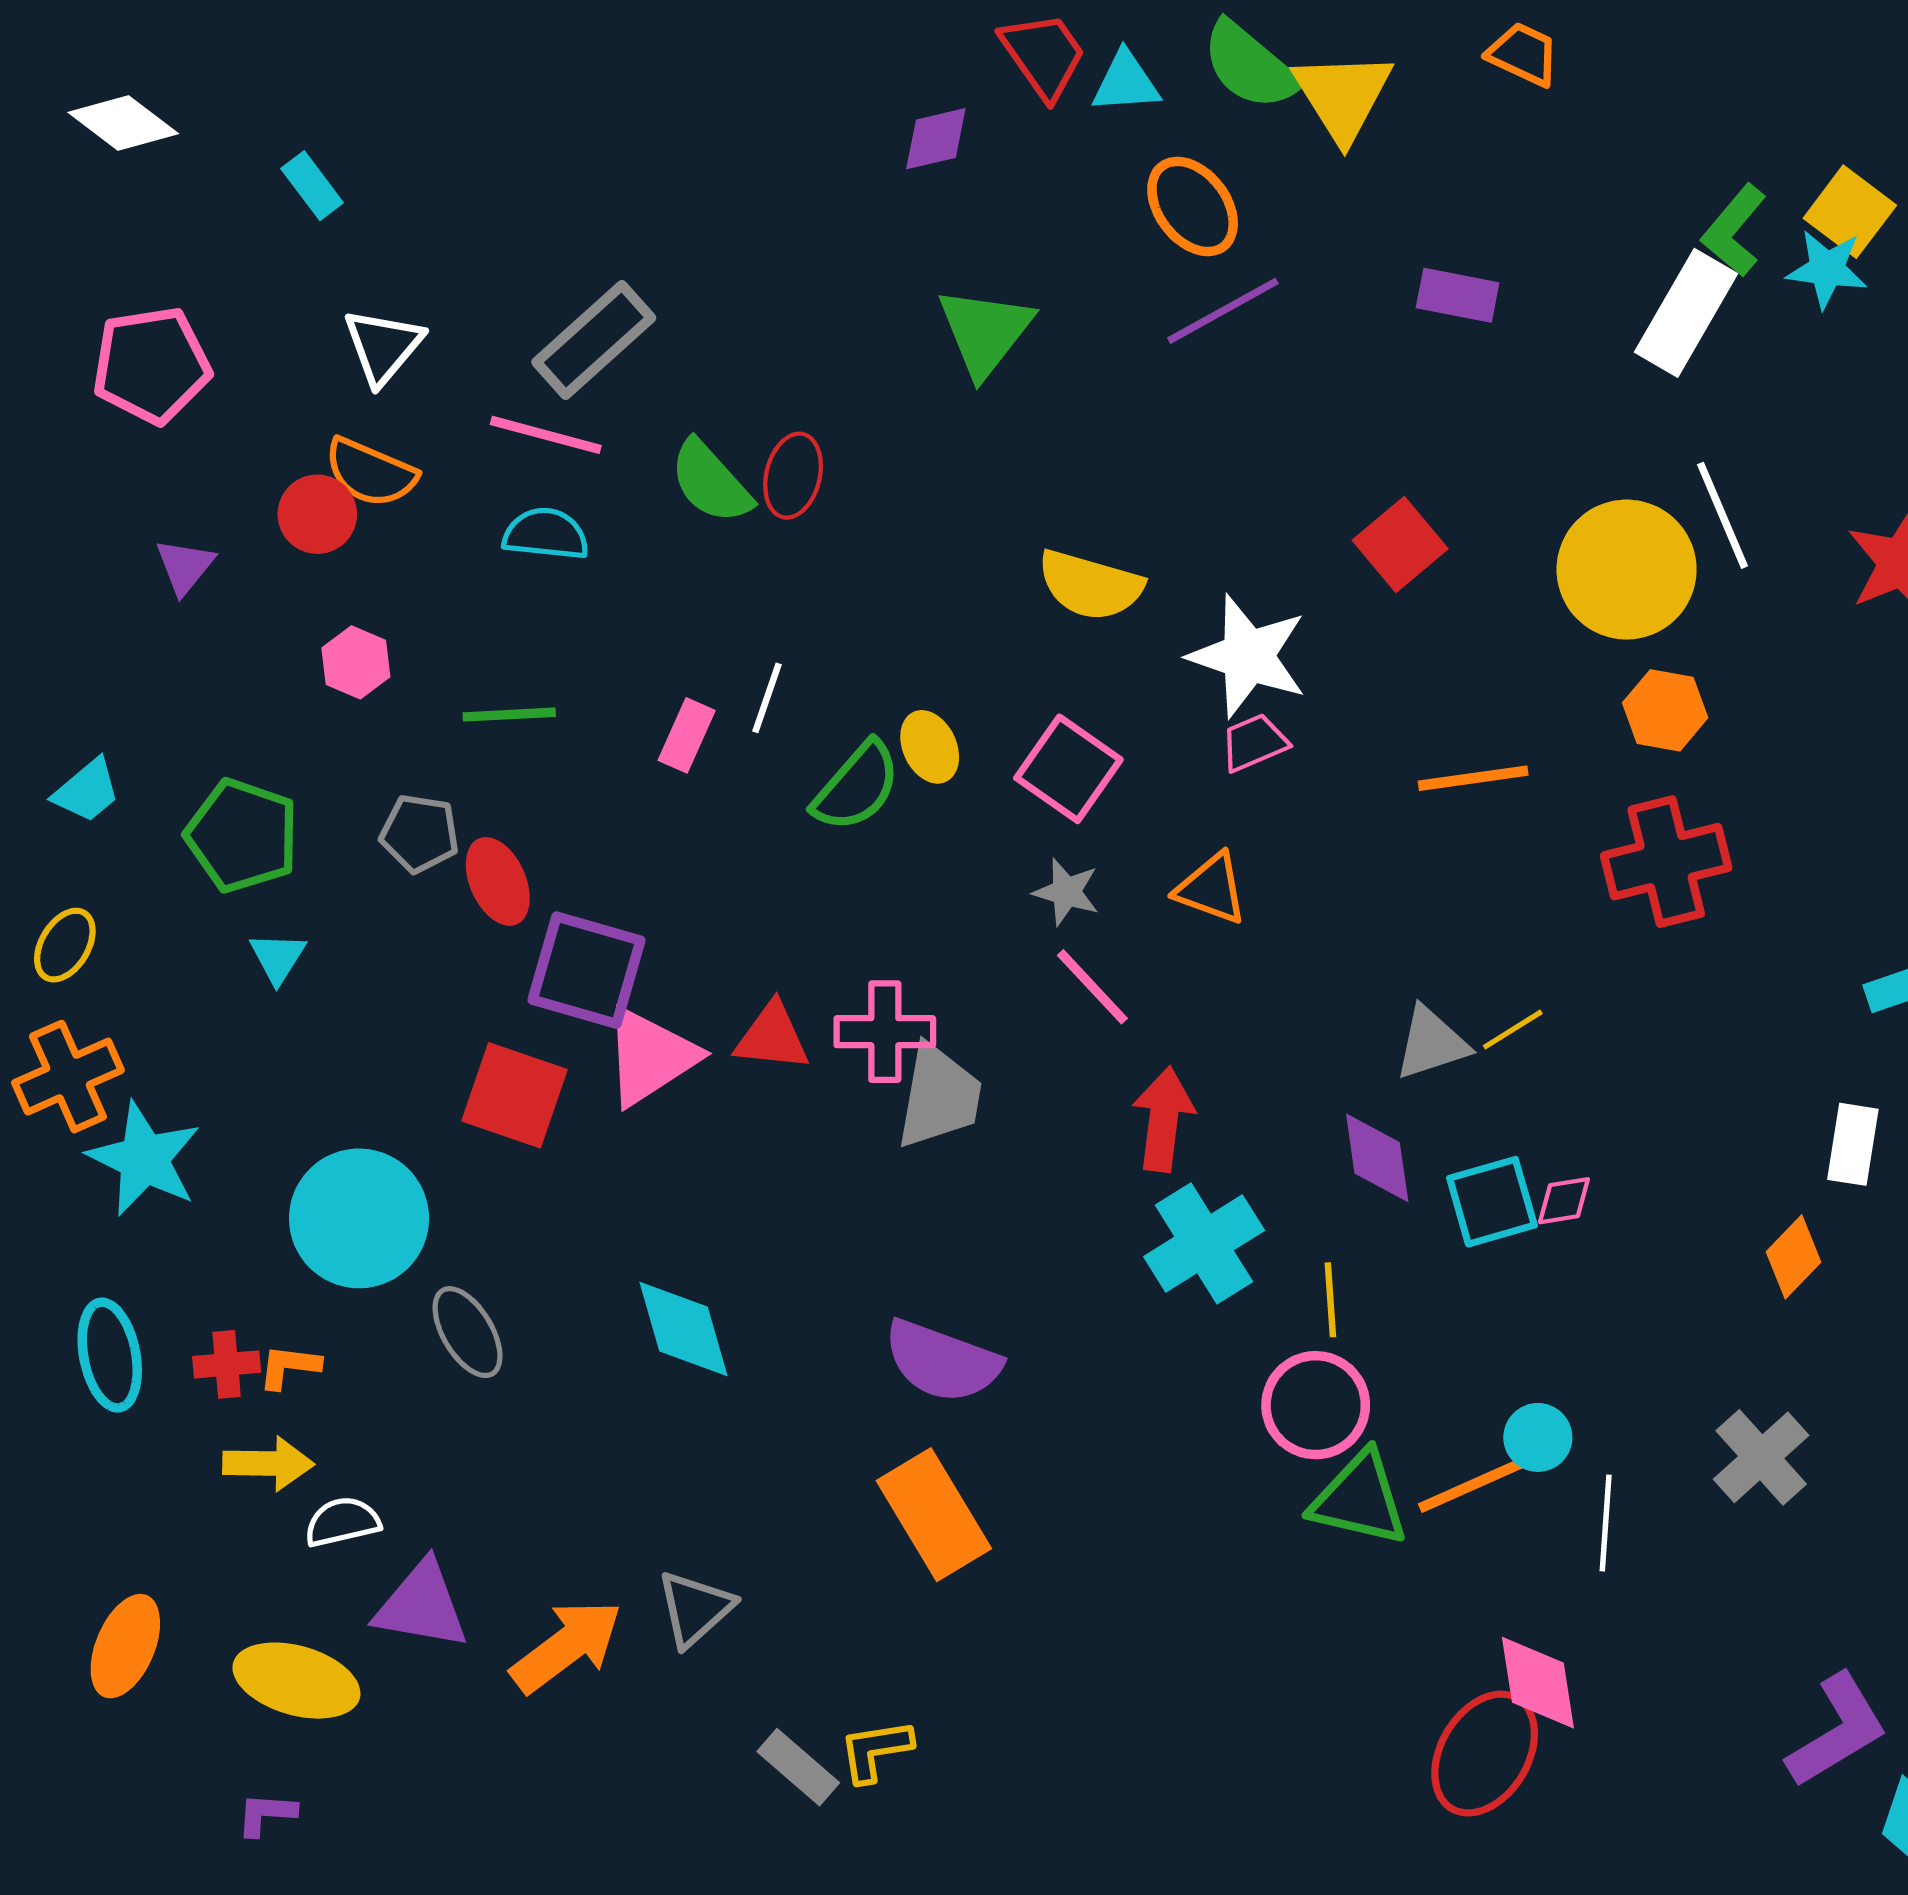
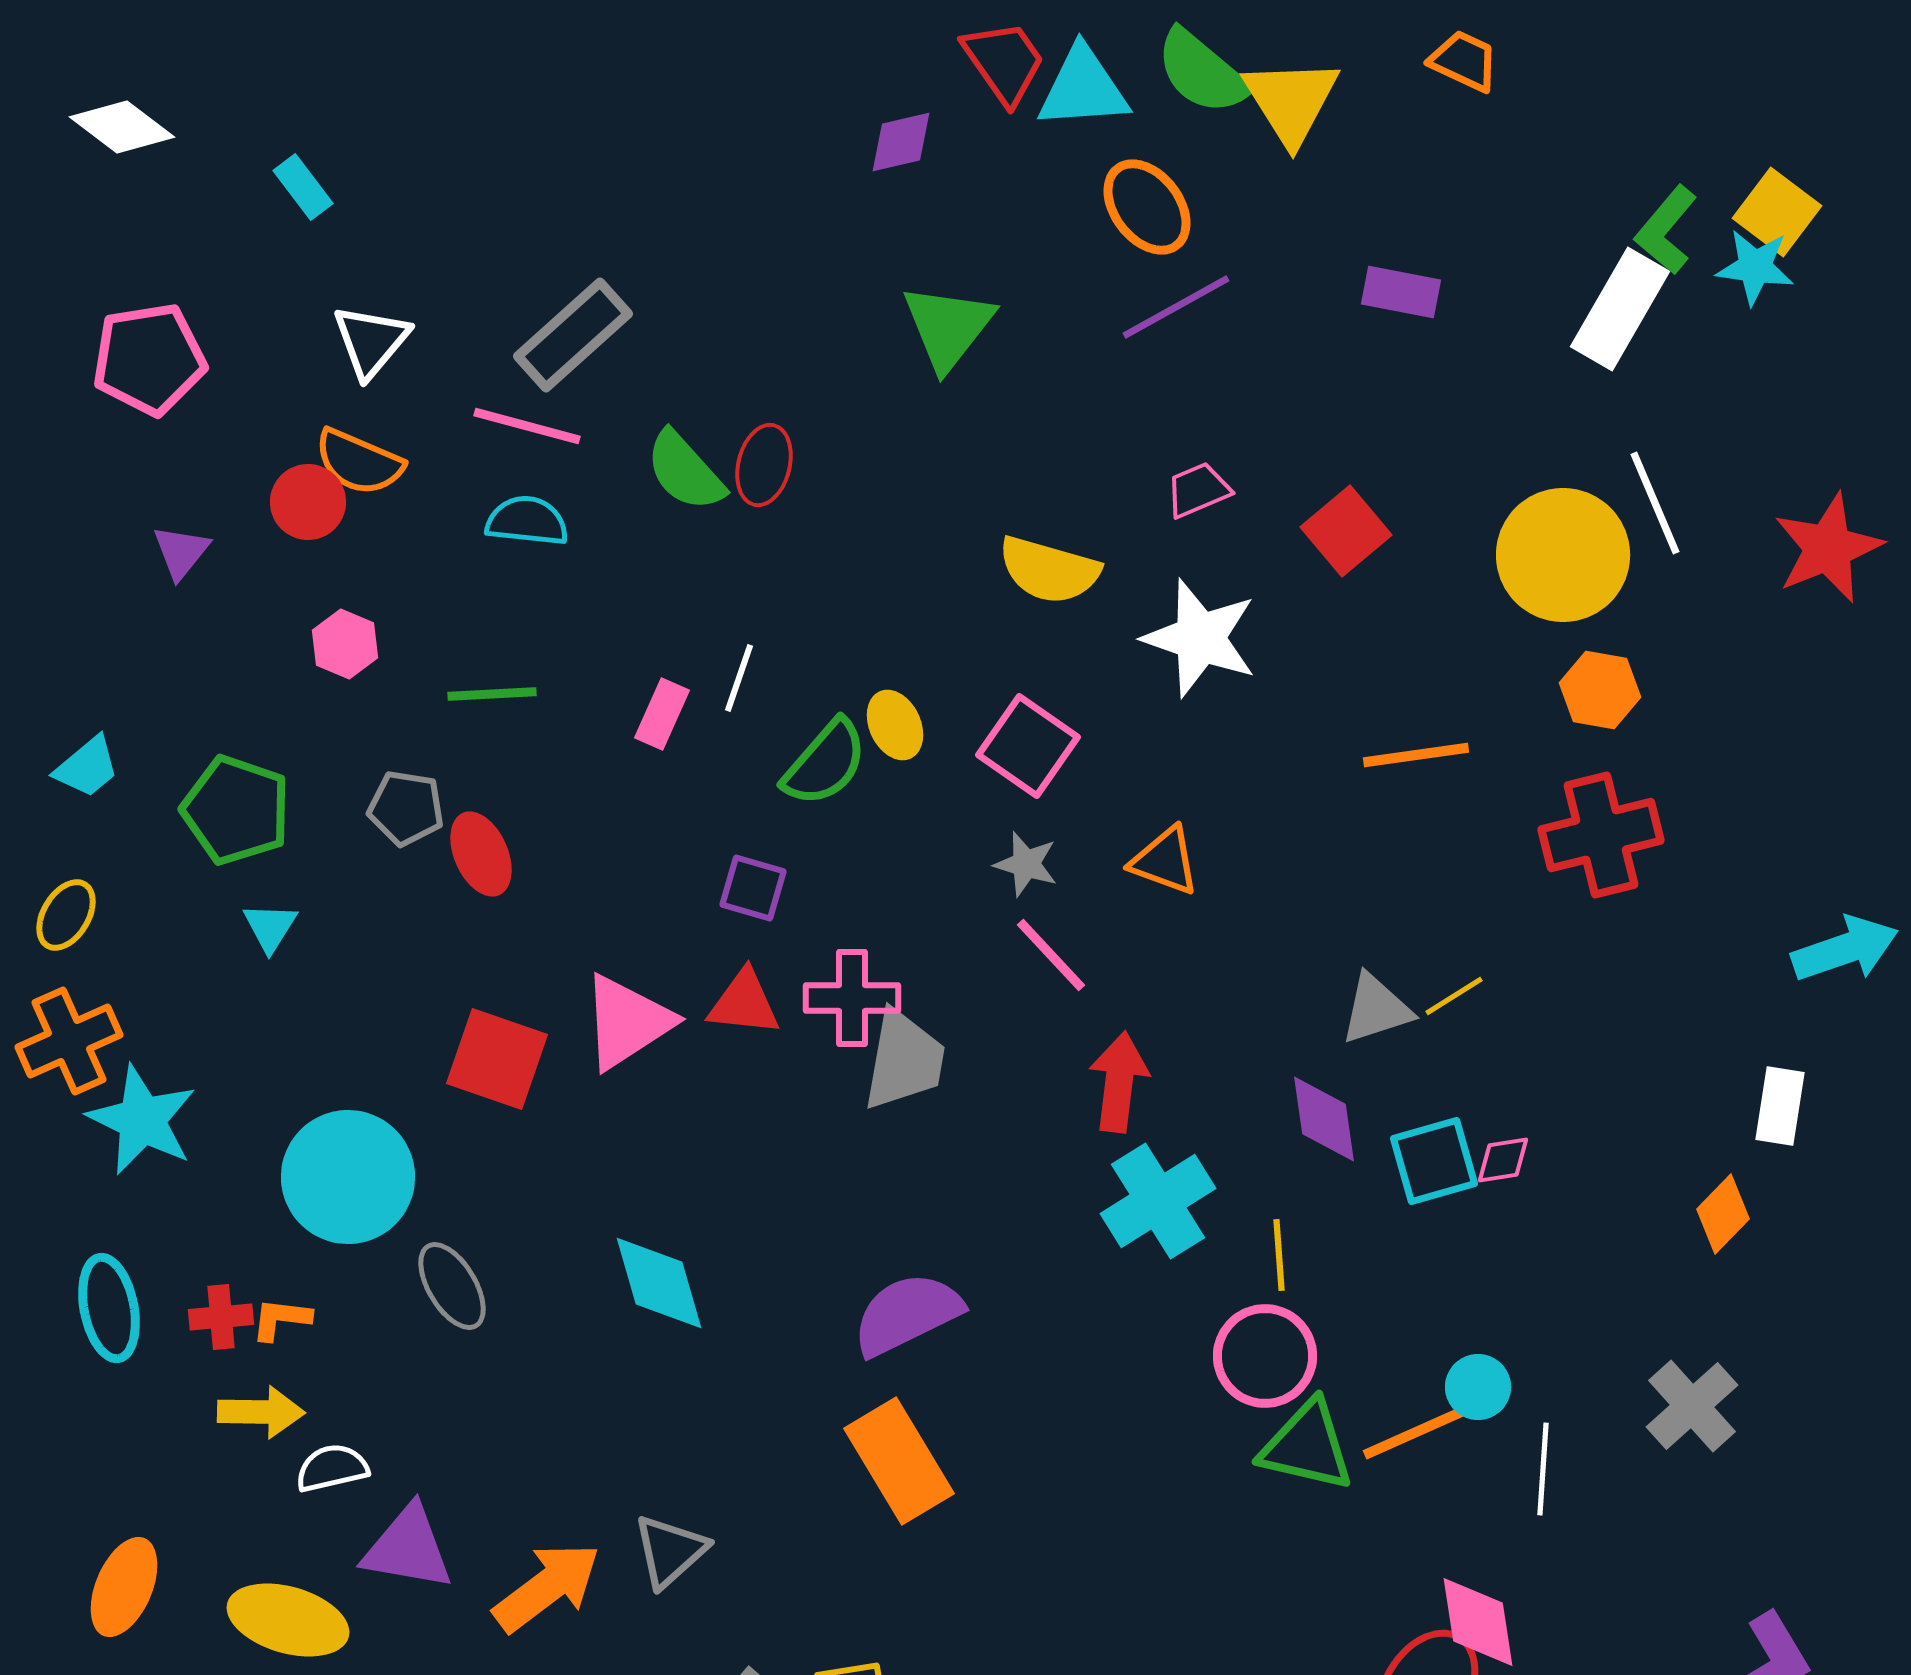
cyan triangle: (1126, 82) -> (1083, 88), size x1.4
pink trapezoid: (1254, 743) -> (1198, 490), moved
purple square: (586, 970) -> (753, 888), moved, size x0.6
purple semicircle: (942, 1361) -> (907, 1314), turned 134

